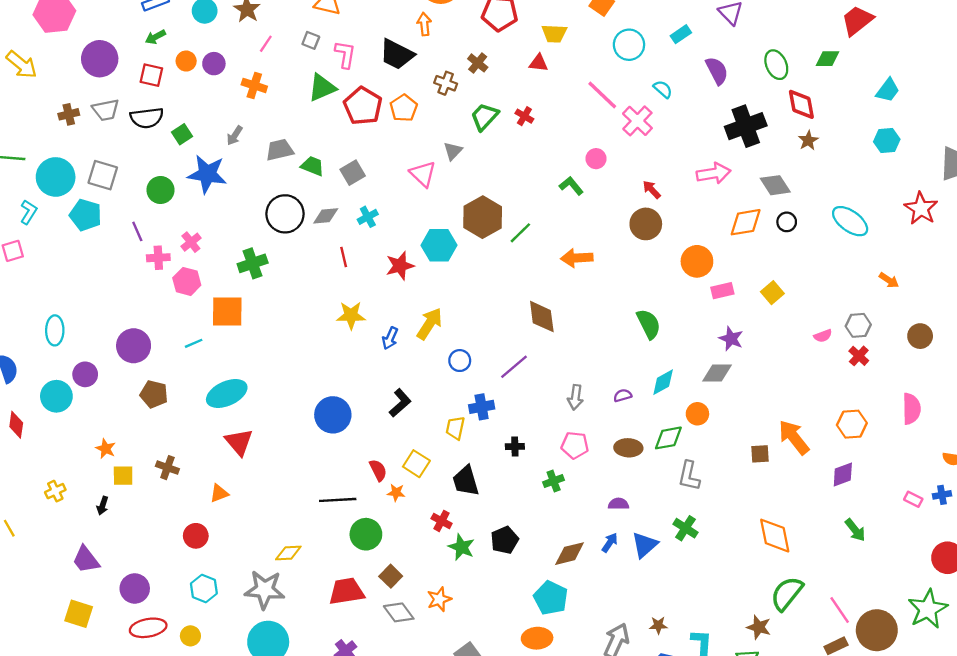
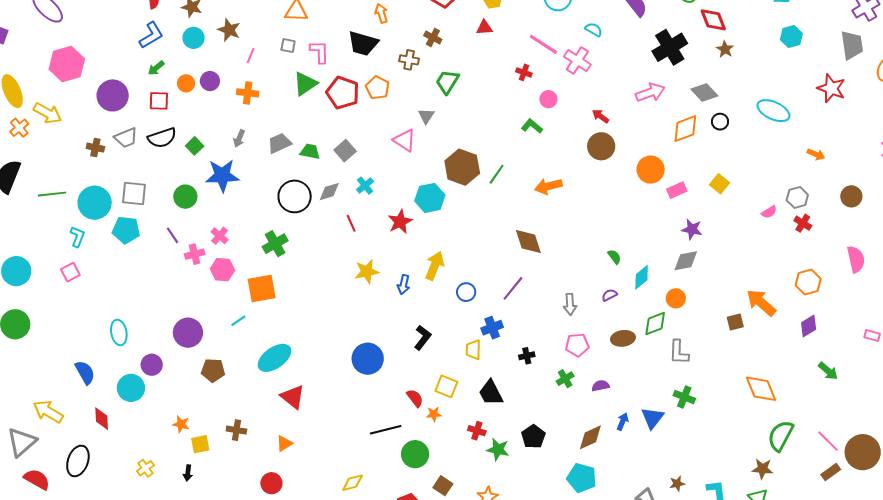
brown cross: (69, 114) -> (95, 148), turned 36
red cross: (524, 116) -> (524, 72), moved
green semicircle: (649, 324) -> (614, 257), moved, size x0.6
purple semicircle: (618, 504) -> (601, 386), moved

